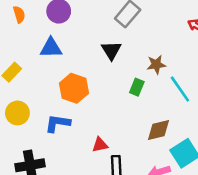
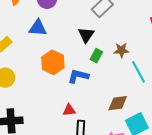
green rectangle: (137, 87) -> (96, 56), moved
blue L-shape: (58, 123) -> (78, 76), moved

